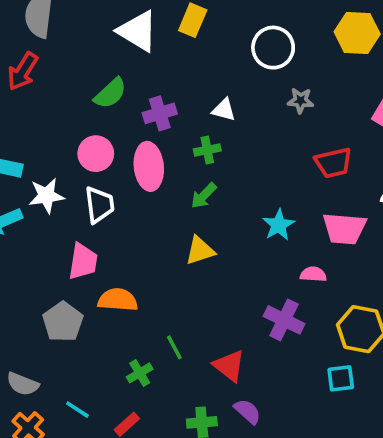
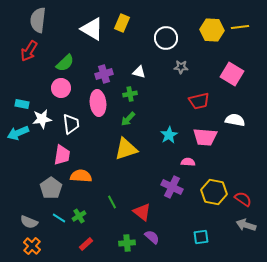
green semicircle: (110, 93) -> (65, 63), moved
pink circle: (96, 154) -> (61, 88), moved
yellow triangle: (200, 250) -> (126, 149), size x1.4
green cross: (140, 373) -> (79, 216), moved
cyan square: (341, 378) -> (201, 237), moved
cyan line: (77, 410) -> (59, 218), moved

